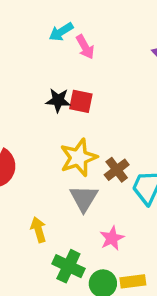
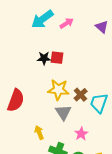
cyan arrow: (61, 32) -> (42, 19), size x1.6
pink arrow: (85, 47) -> (67, 23), moved, turned -88
yellow star: (78, 158) -> (58, 90), turned 30

